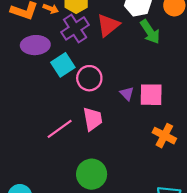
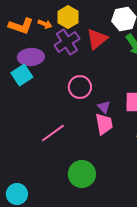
cyan square: (63, 65) -> (22, 75), moved
purple triangle: (127, 94) -> (104, 107), moved
pink trapezoid: (93, 119) -> (104, 124), moved

